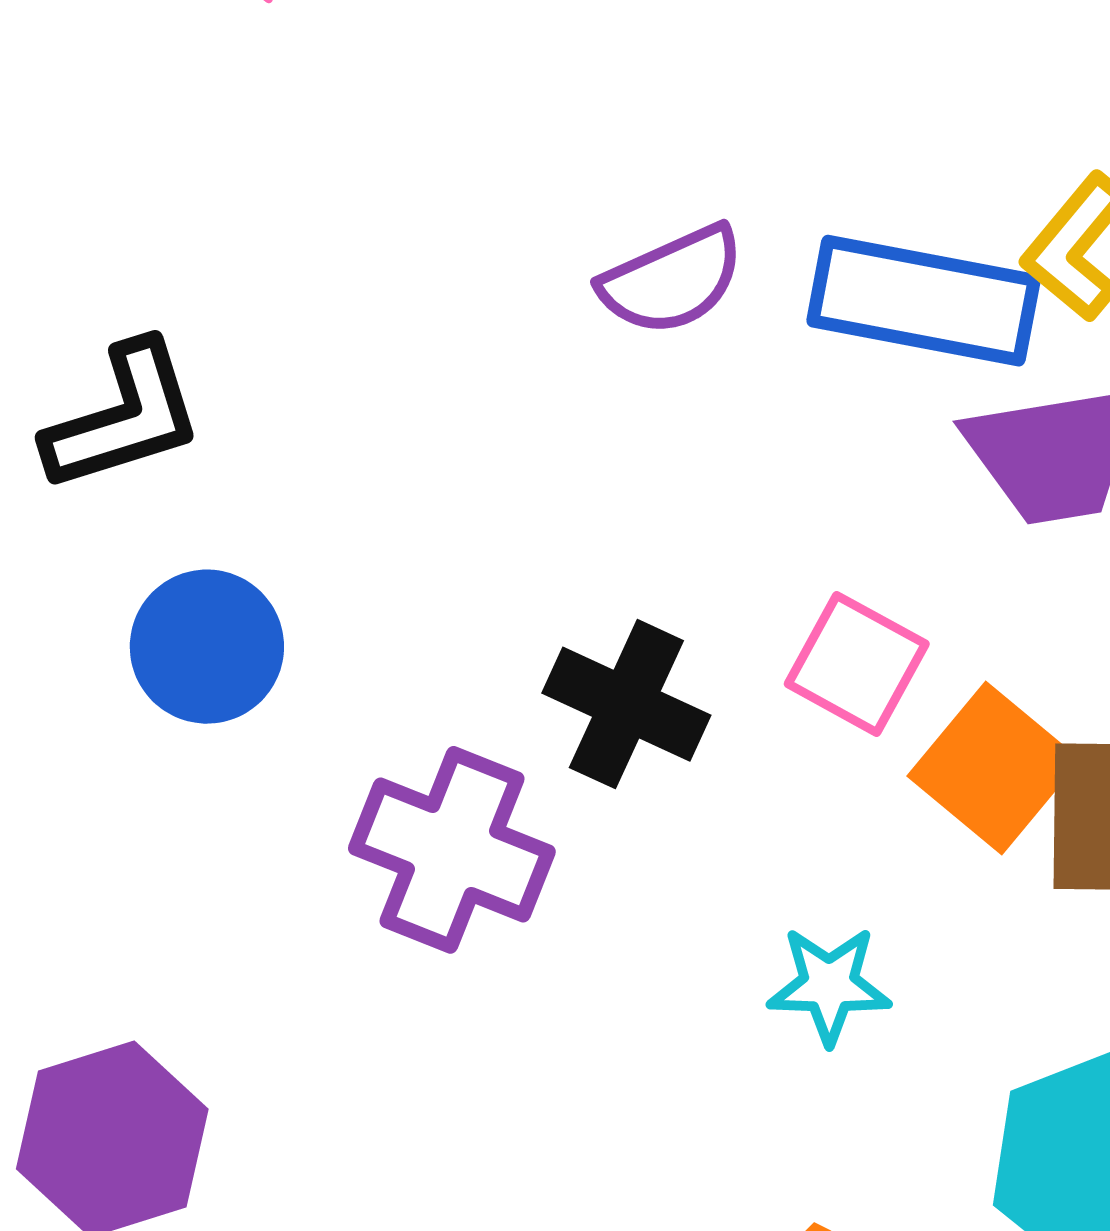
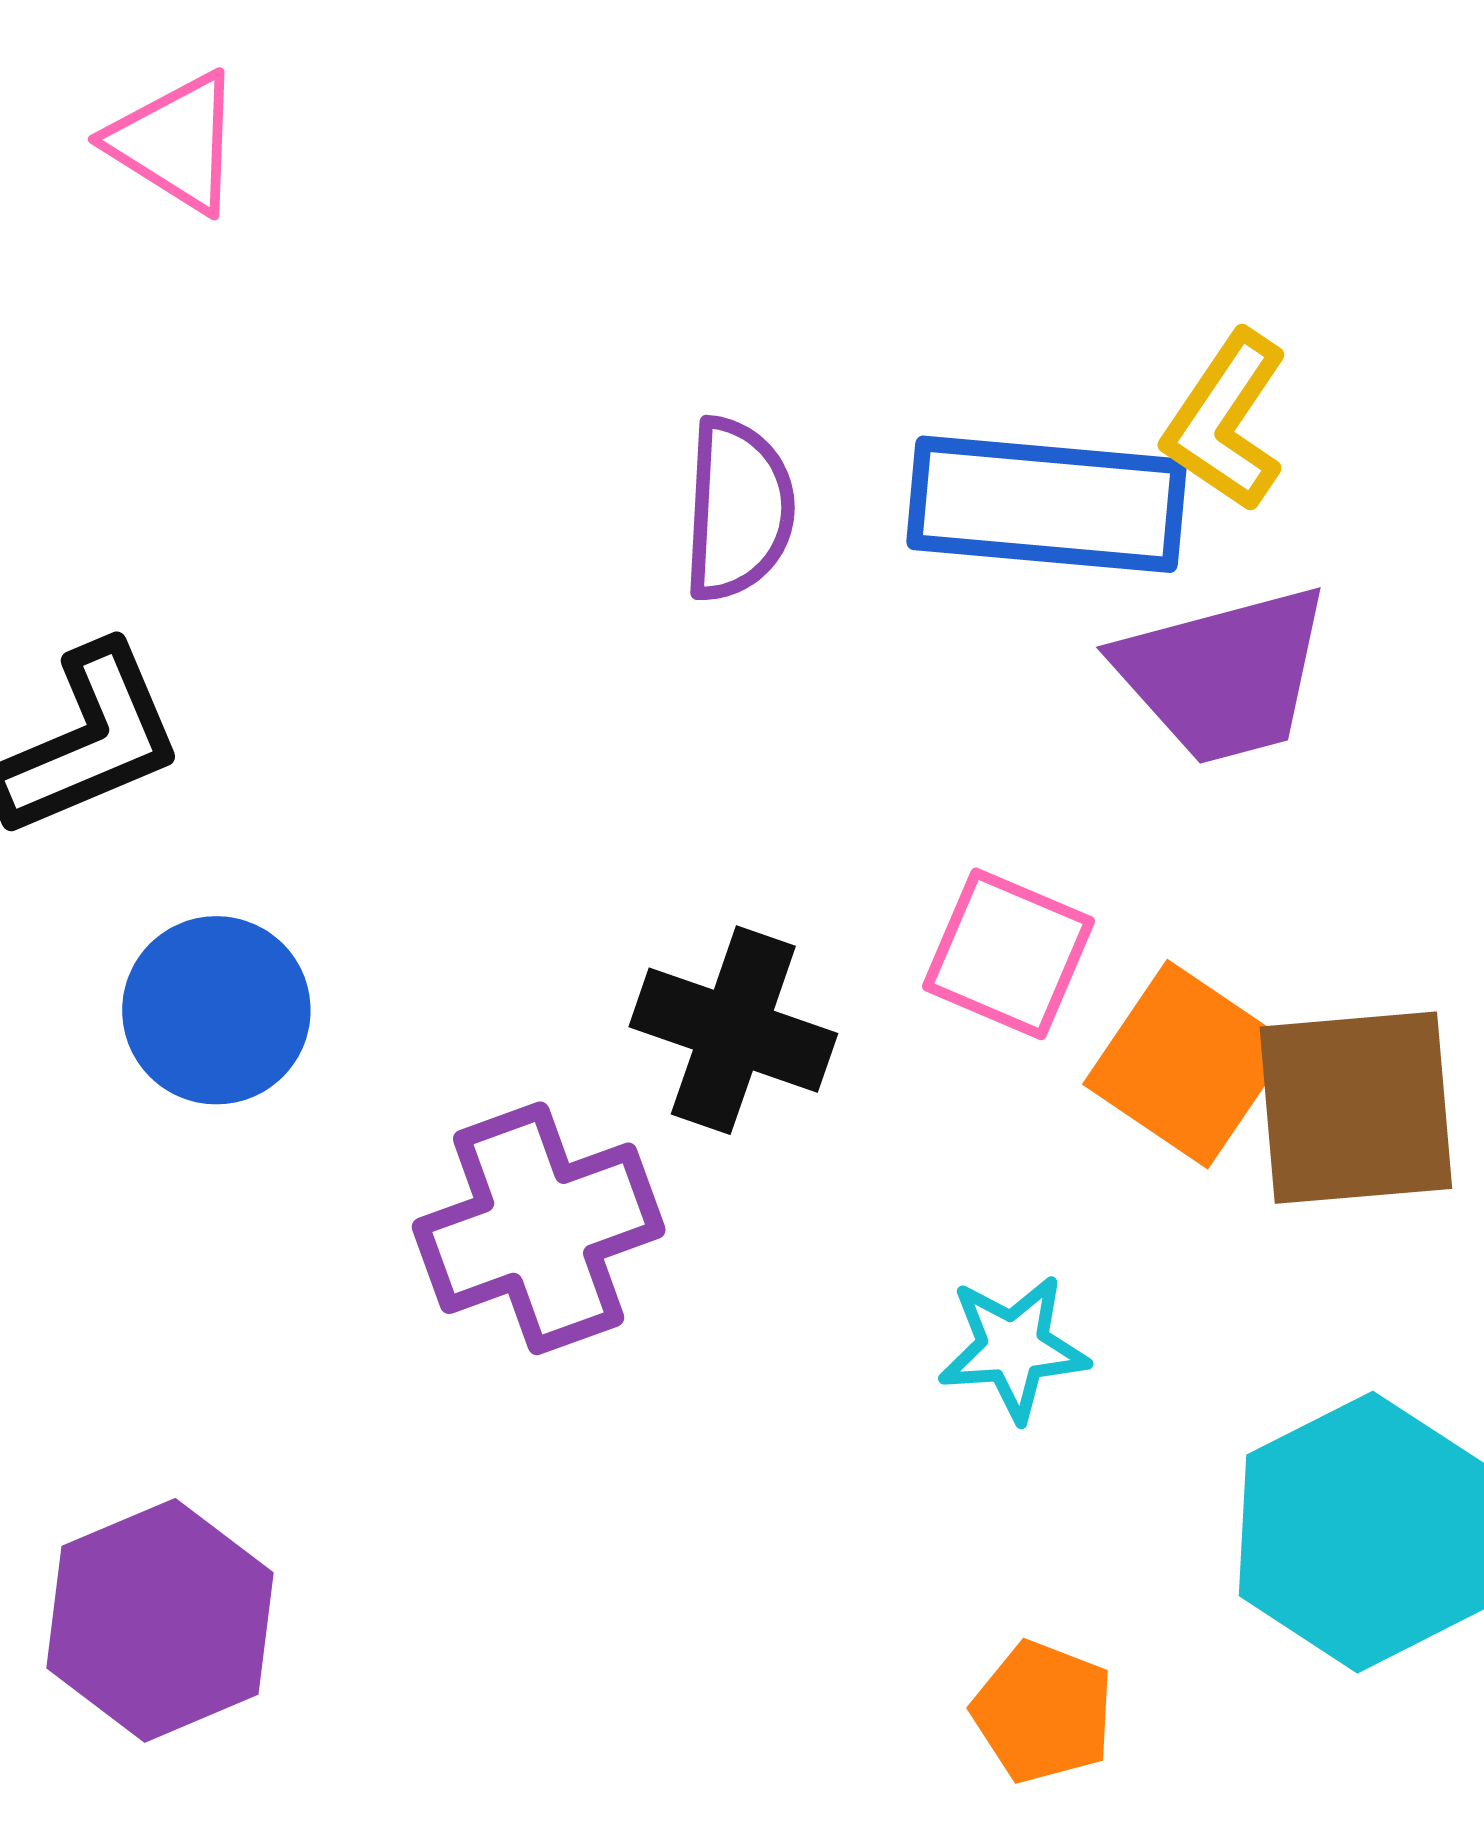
purple semicircle: (672, 280) -> (738, 509), turned -57
purple cross: (452, 850) -> (539, 1228), turned -36

